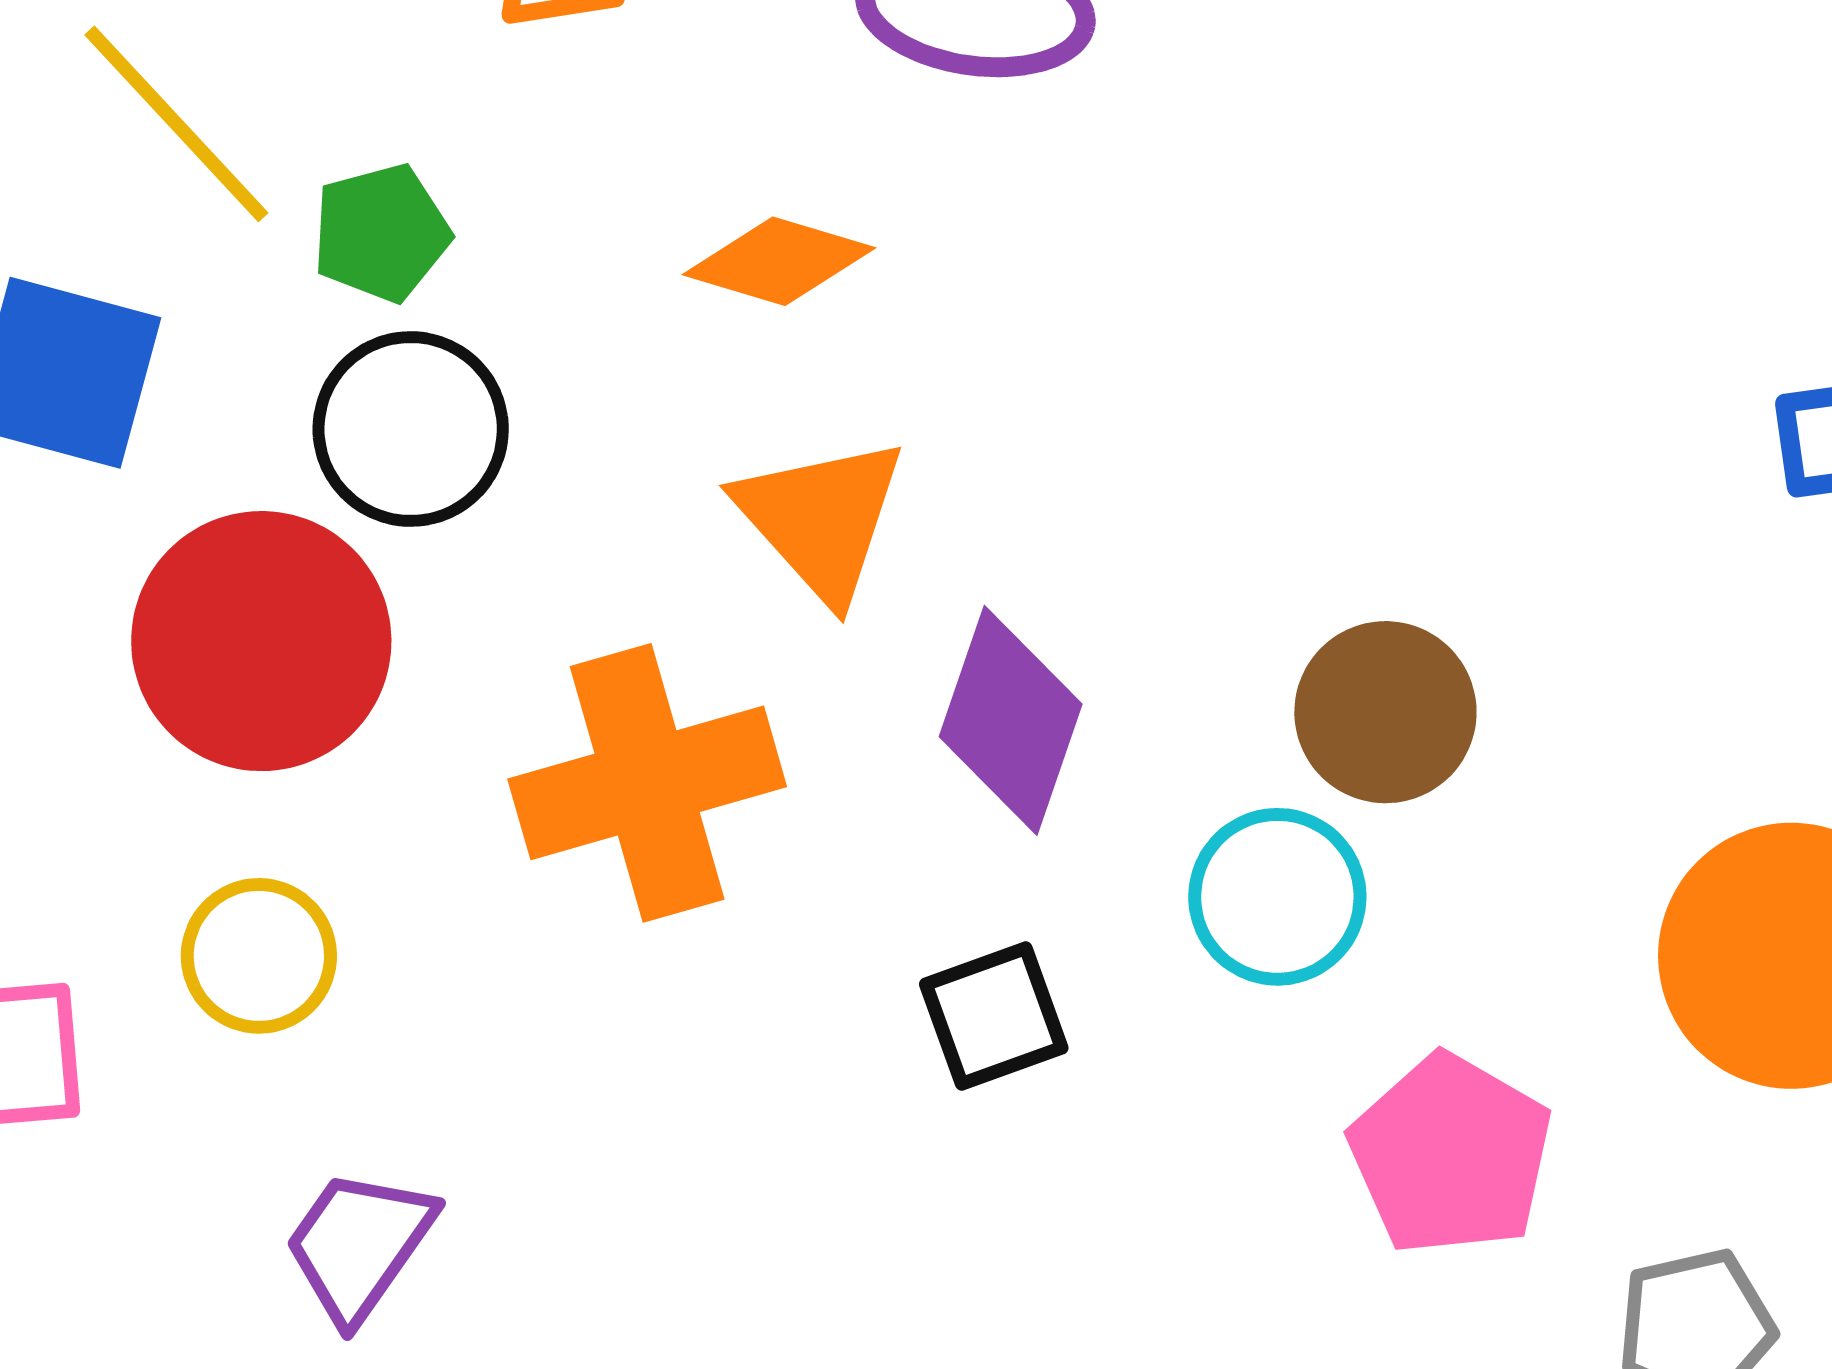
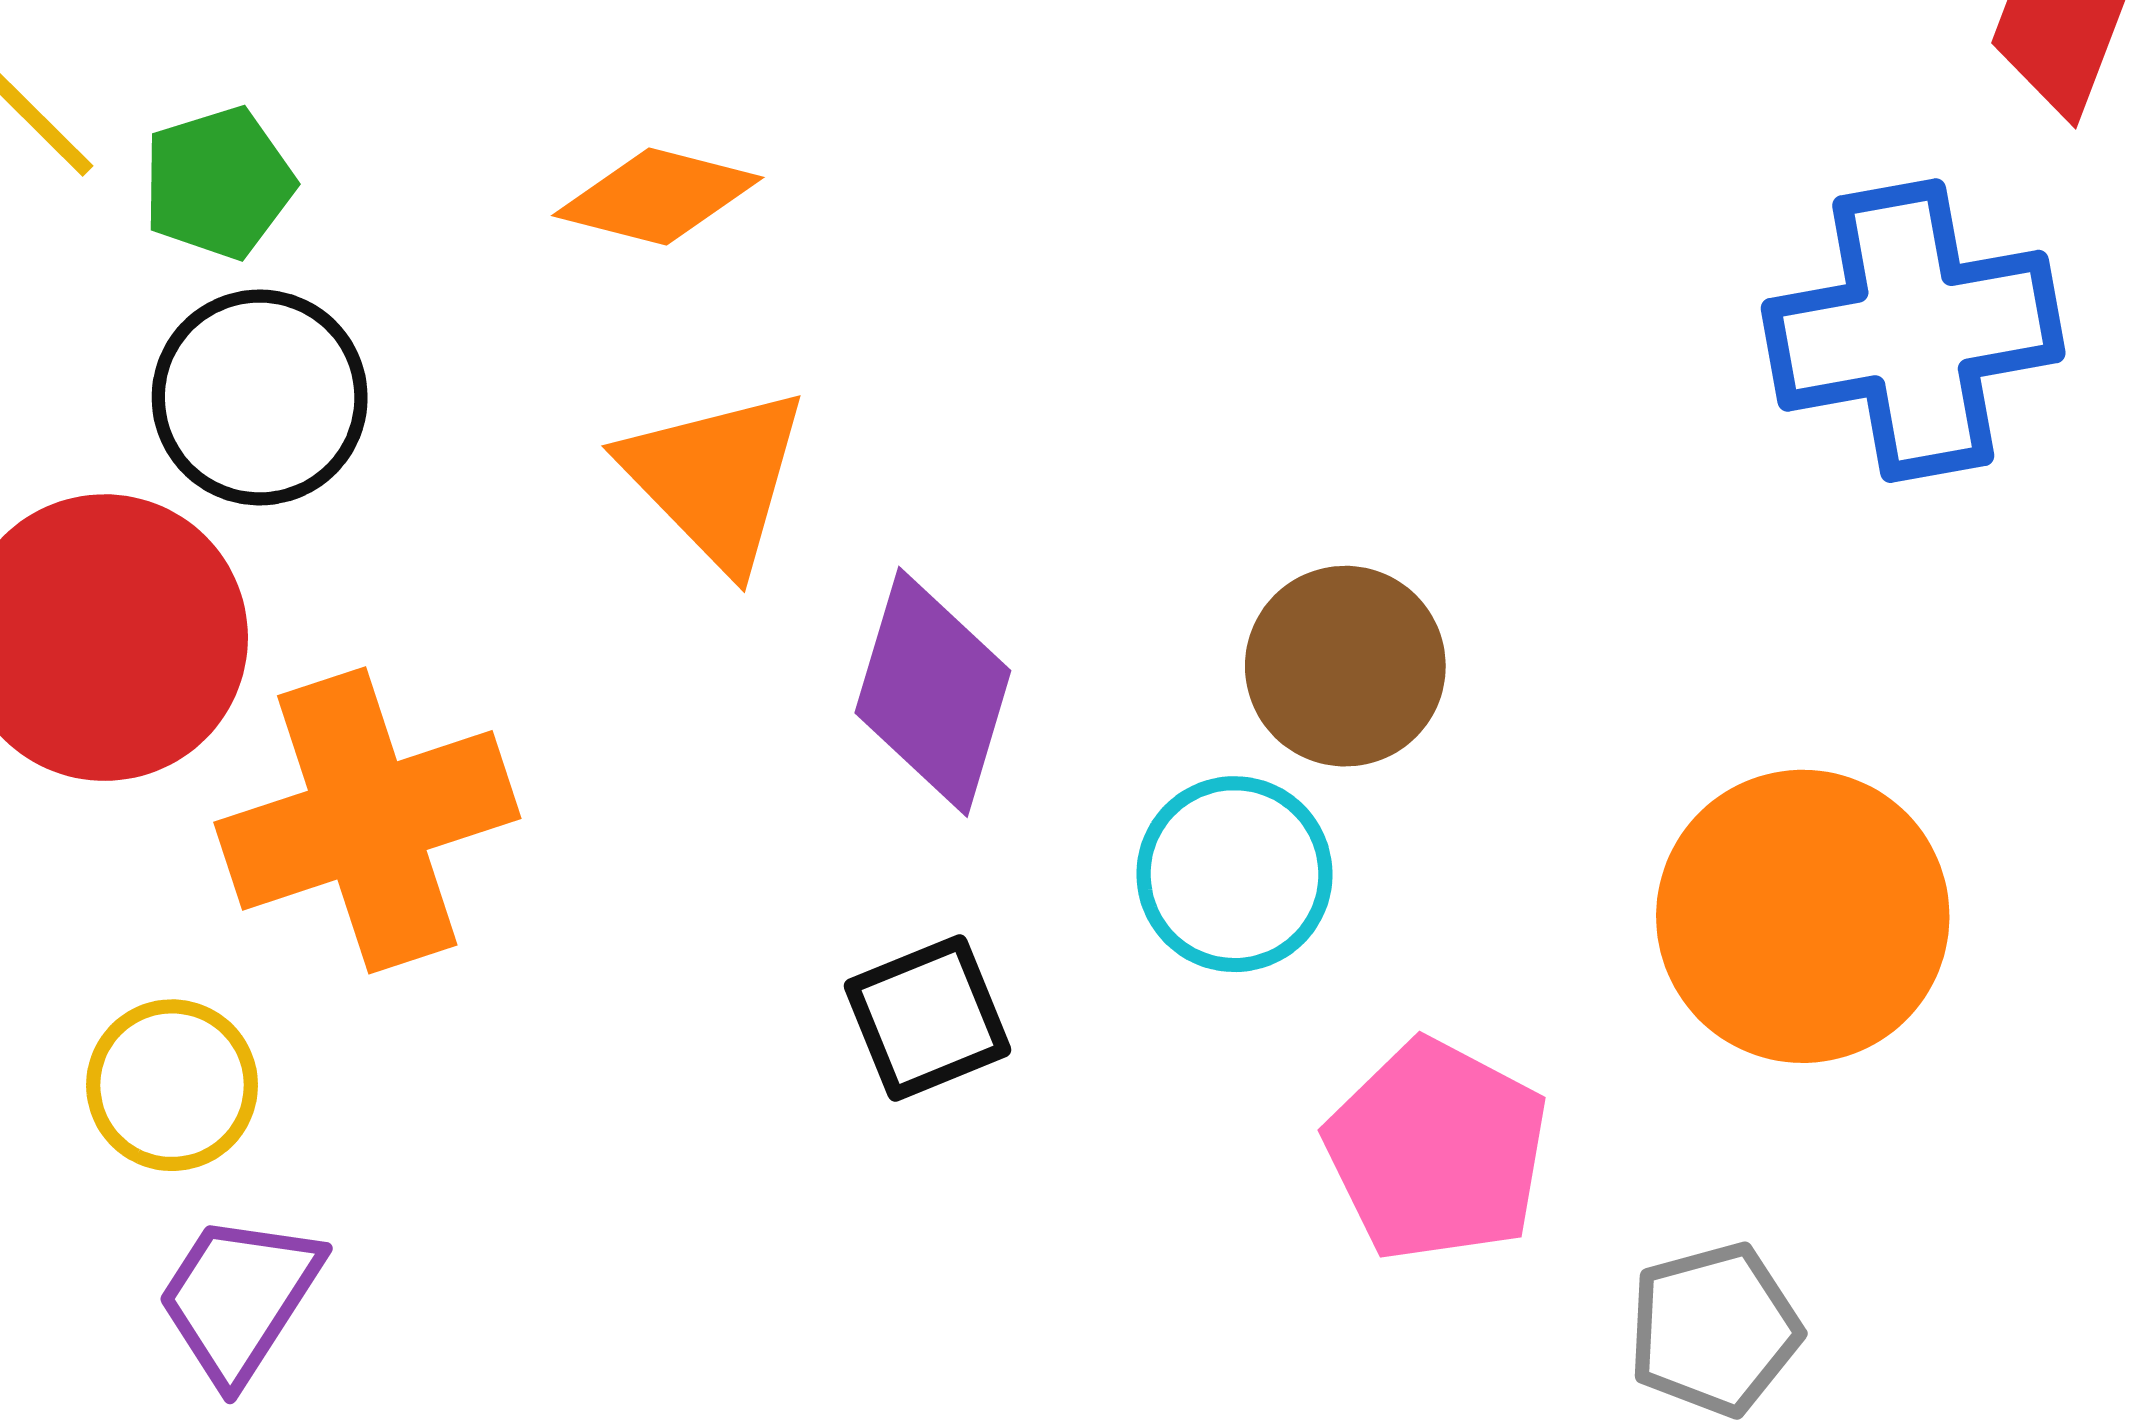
orange cross: (647, 783) -> (367, 820), moved
yellow circle: (259, 956) -> (172, 1085), moved

